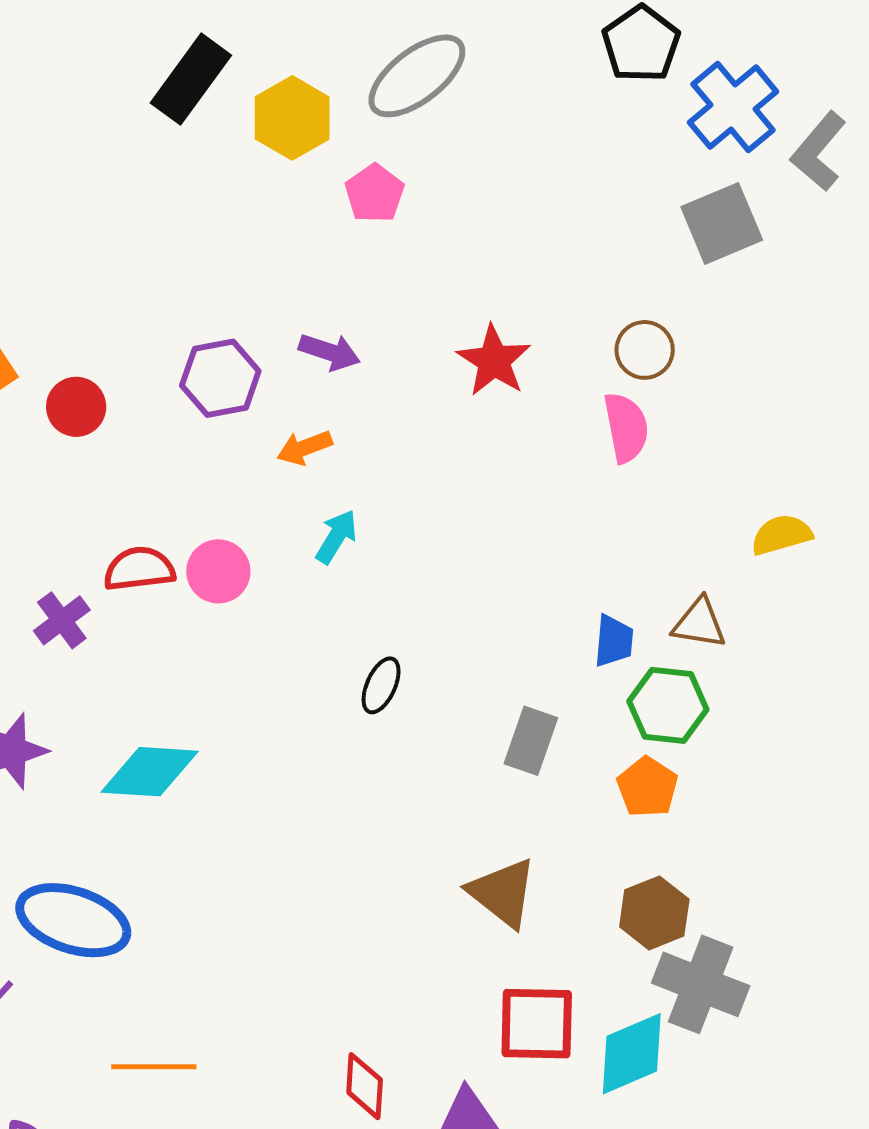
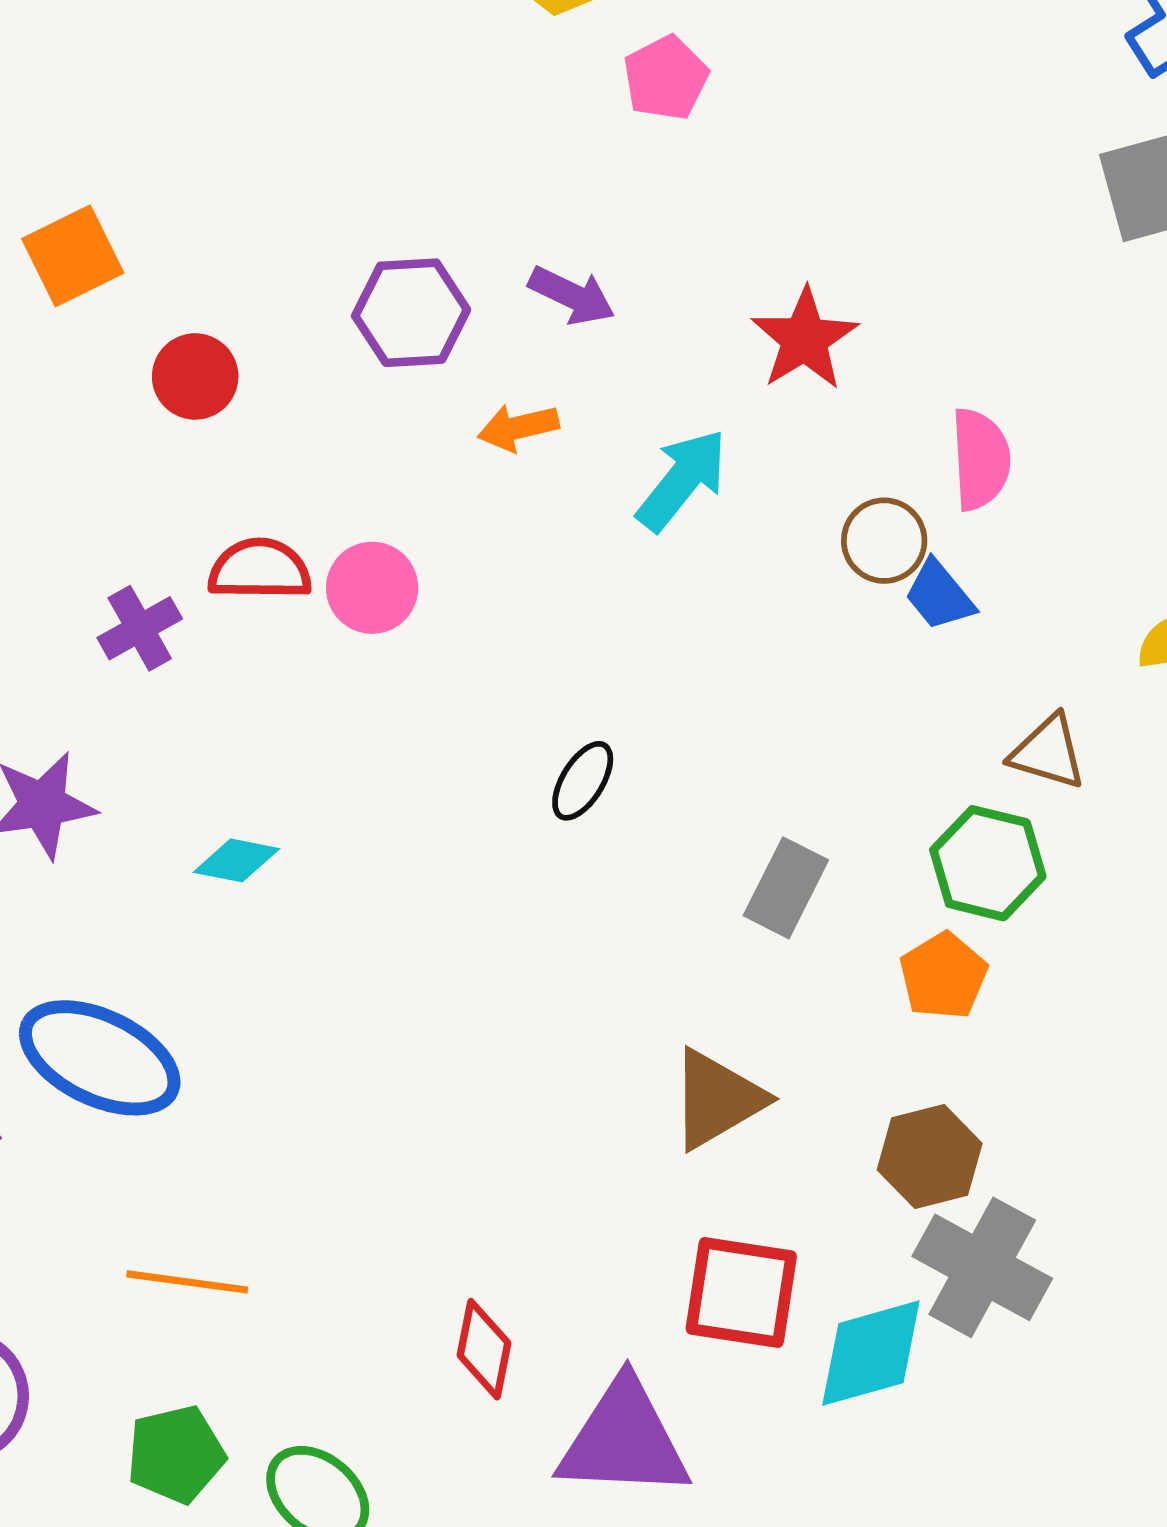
brown circle: (645, 350) -> (884, 541), moved
red circle: (76, 407) -> (195, 376), moved
cyan arrow: (336, 537) -> (682, 480), moved, size x1.4
blue trapezoid: (614, 641) -> (939, 595), moved, turned 128
cyan diamond: (150, 772) -> (236, 860), size x0.6
brown triangle: (503, 893) -> (717, 1099), turned 44

